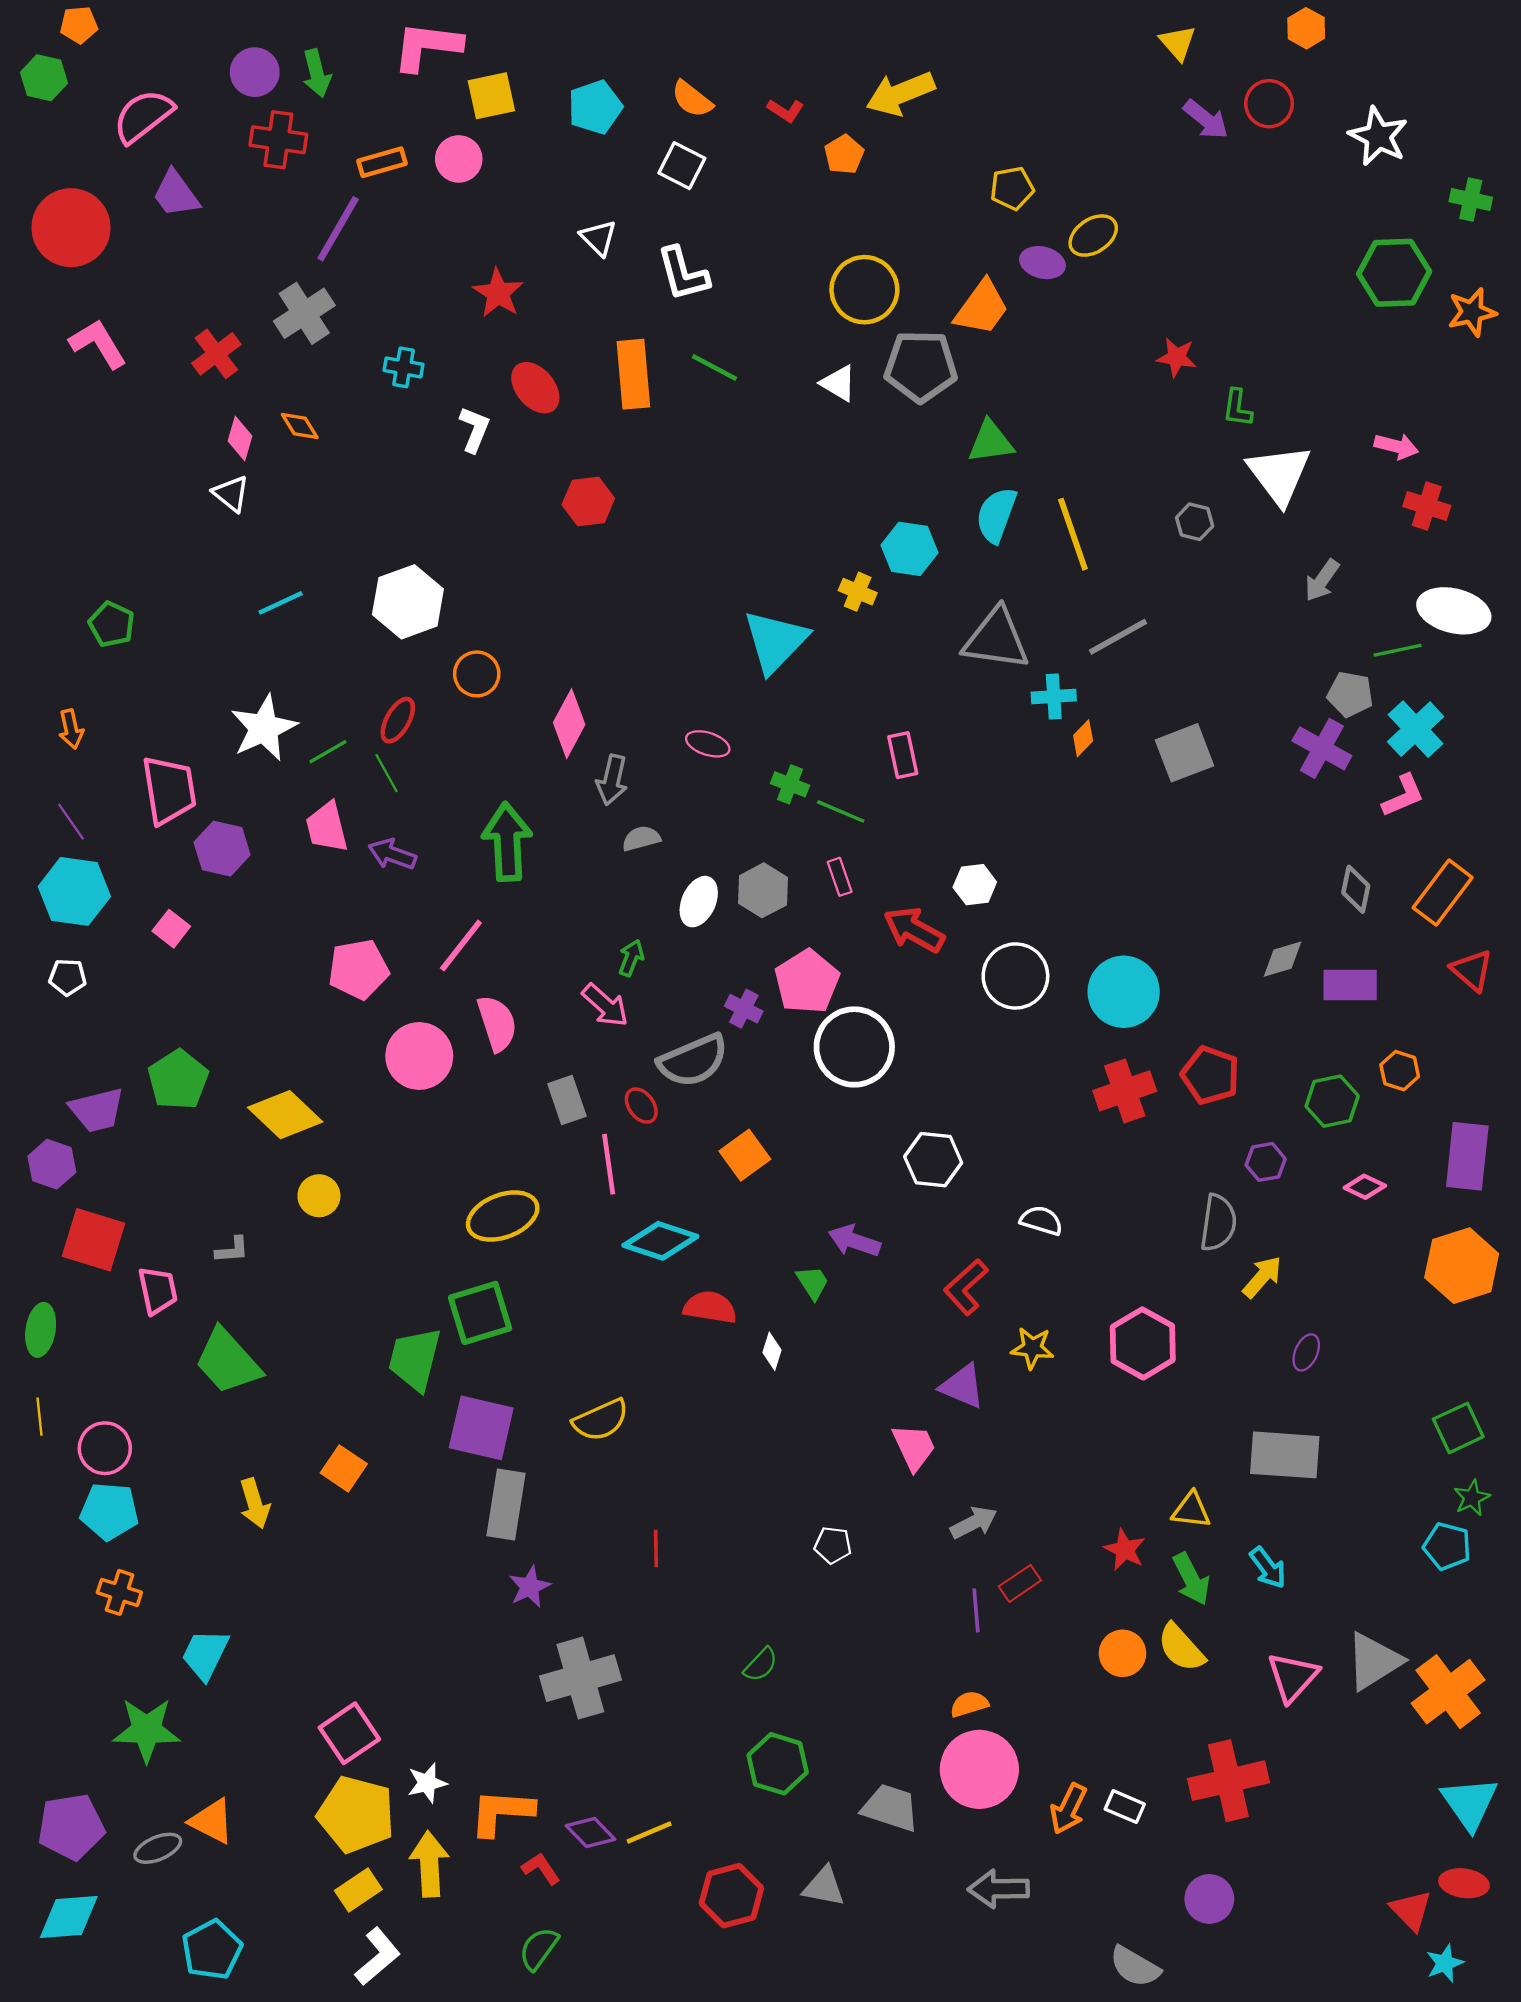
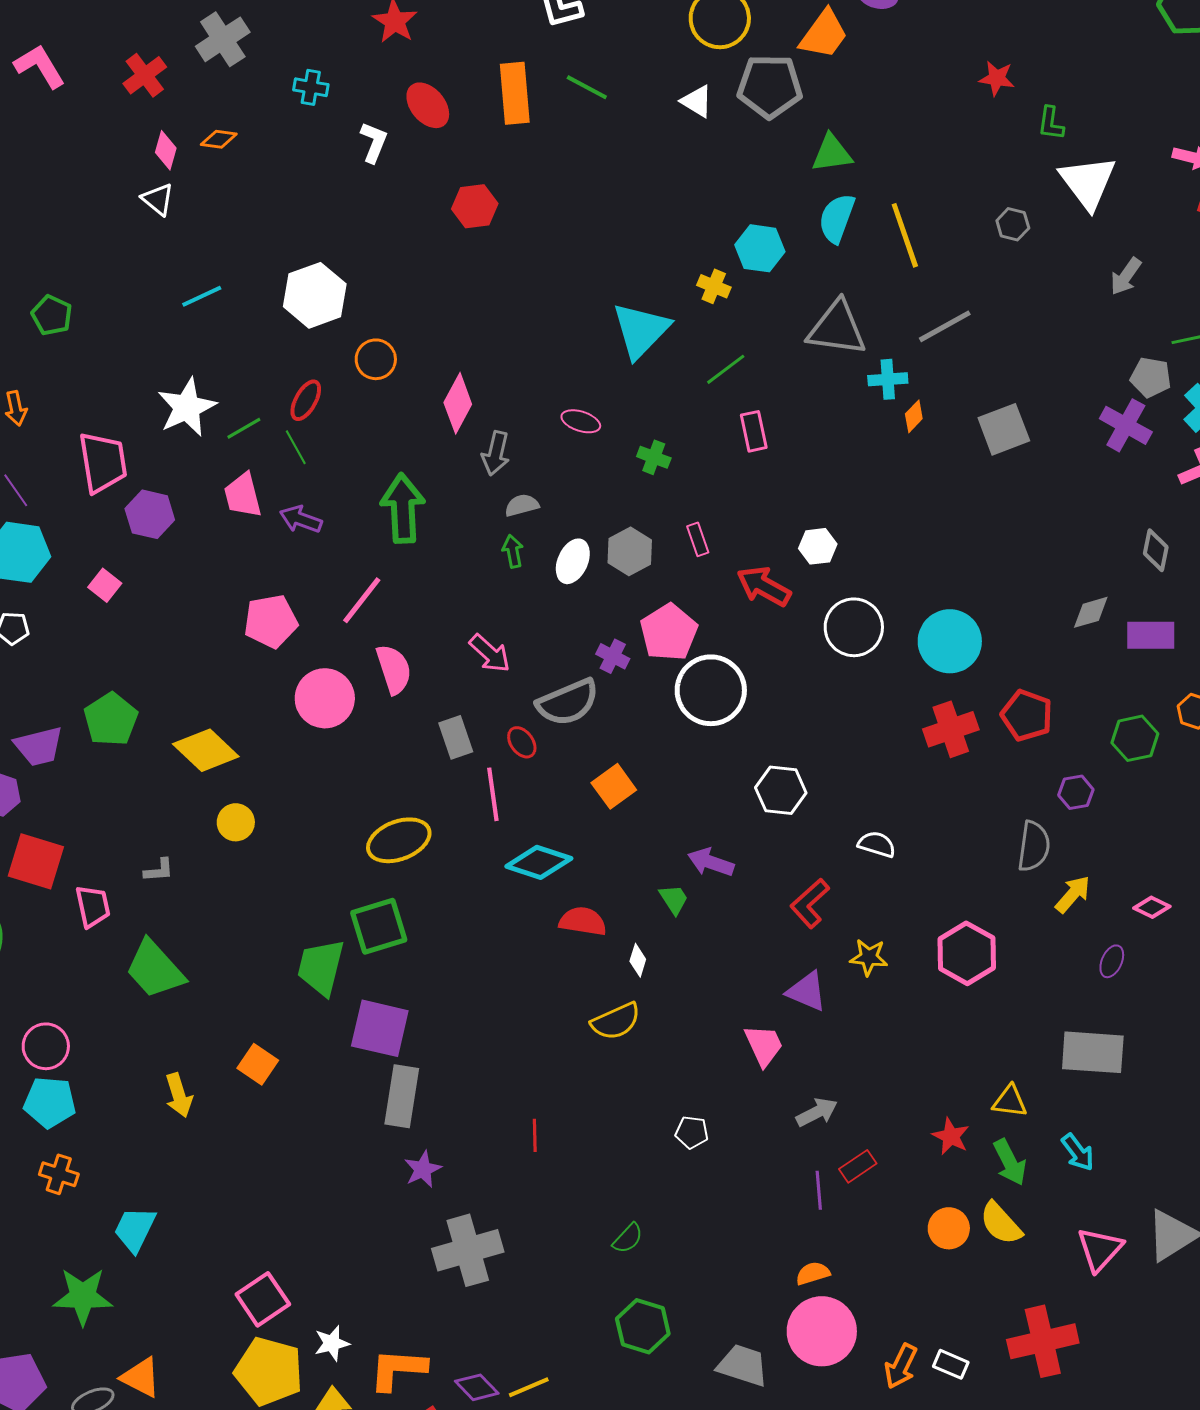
orange diamond: (300, 426) -> (219, 139), turned -51
green line: (841, 811) -> (726, 369), moved, turned -60
green arrow: (631, 958) -> (513, 551), moved, turned -32
pink diamond: (1365, 1187) -> (1152, 907), moved
yellow semicircle: (601, 1420) -> (616, 1021), moved

